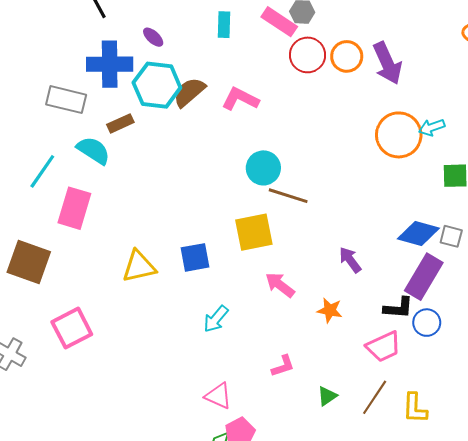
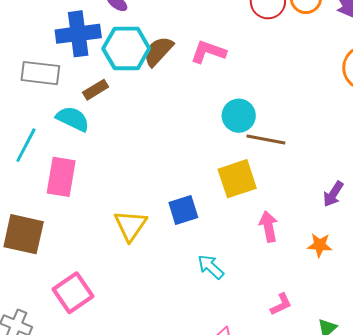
purple arrow: (350, 260) -> (333, 194), turned -104
yellow triangle: (139, 266) -> (130, 225), turned -36
pink arrow: (280, 285) -> (268, 226), turned 48
cyan arrow: (216, 319) -> (211, 267), turned 100

